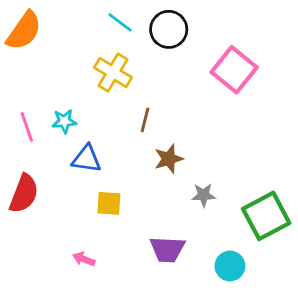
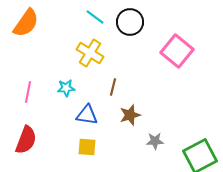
cyan star: (64, 121) -> (66, 88), moved
pink line: (27, 127) -> (28, 92), turned 30
blue triangle: (87, 159) -> (87, 115), moved

